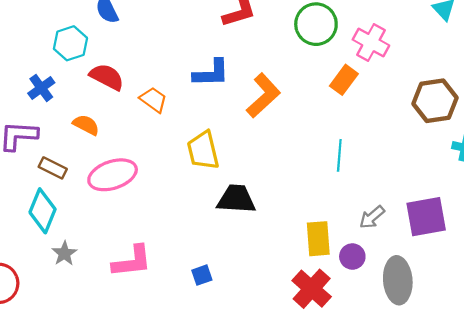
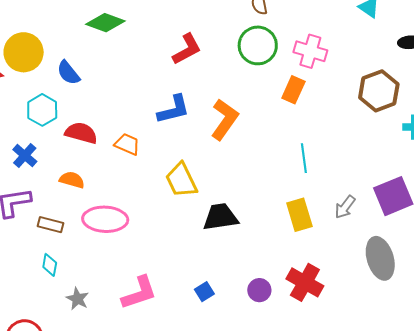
pink ellipse: (113, 175) -> (105, 219), turned 33
cyan diamond: (43, 211) -> (50, 265), size x0.6
yellow rectangle: (318, 239) -> (299, 215), moved
purple circle: (352, 257) -> (259, 290), moved

